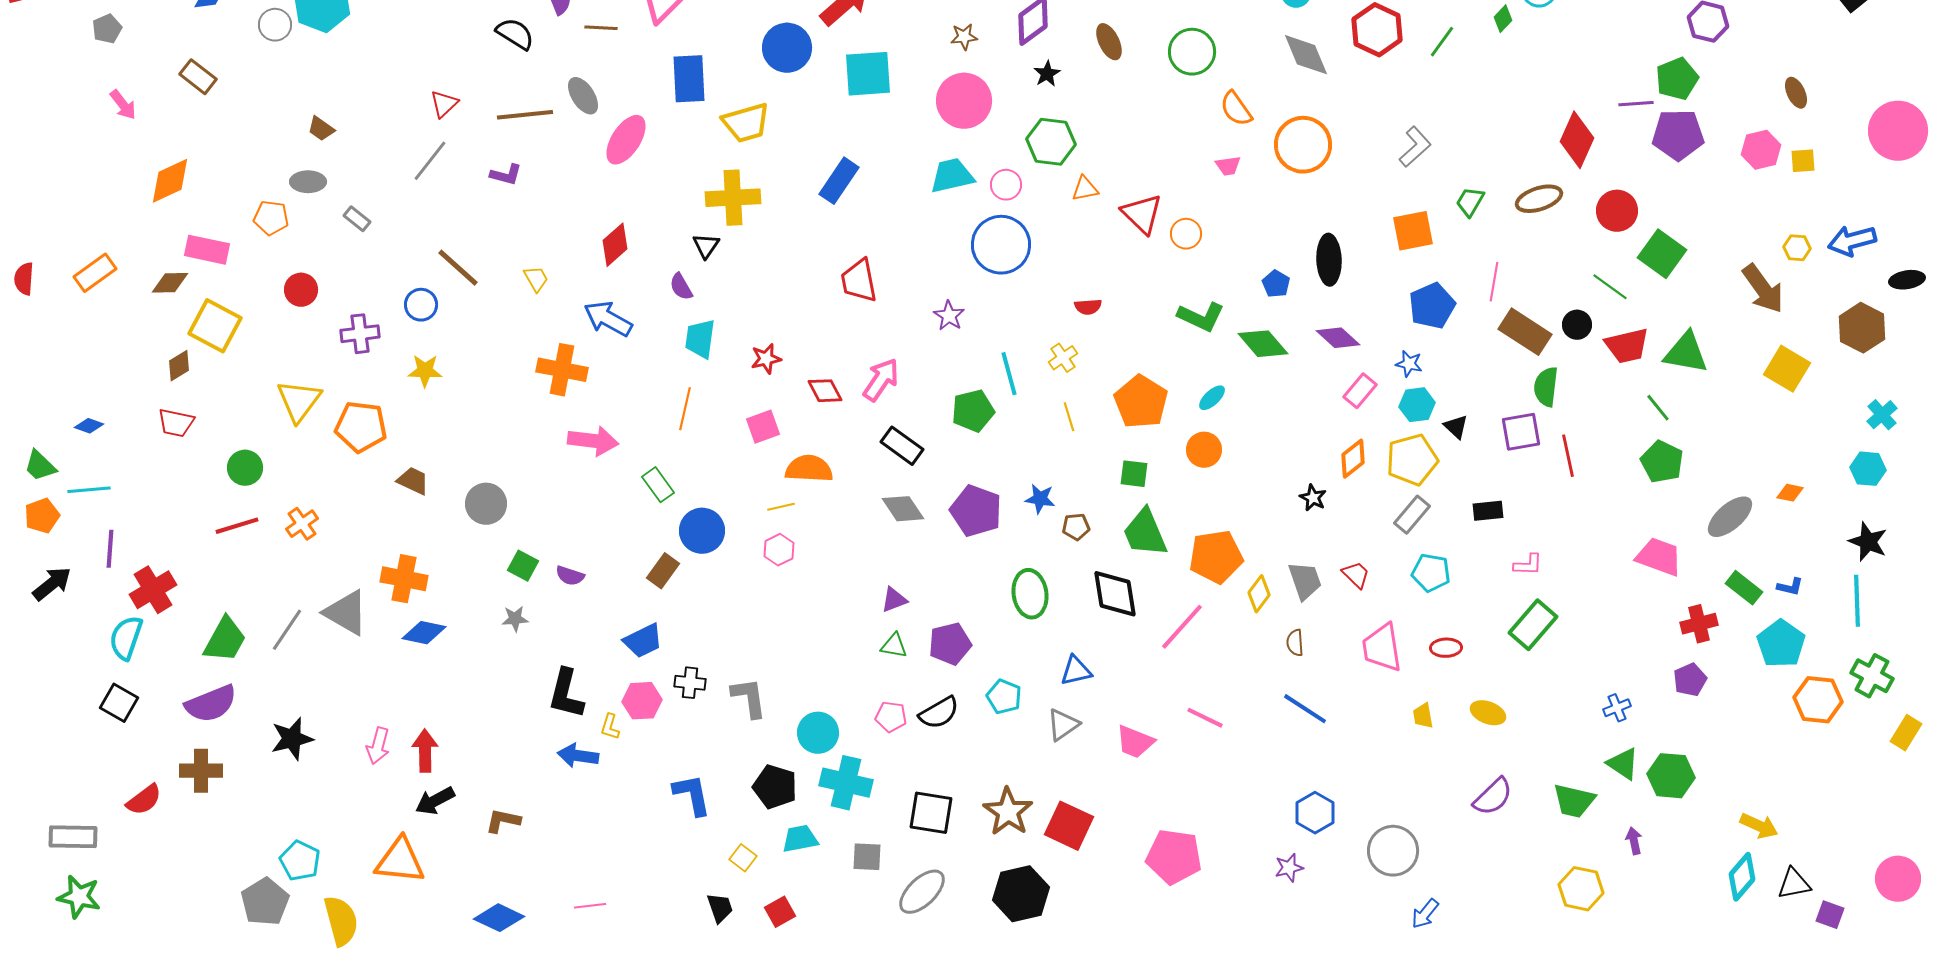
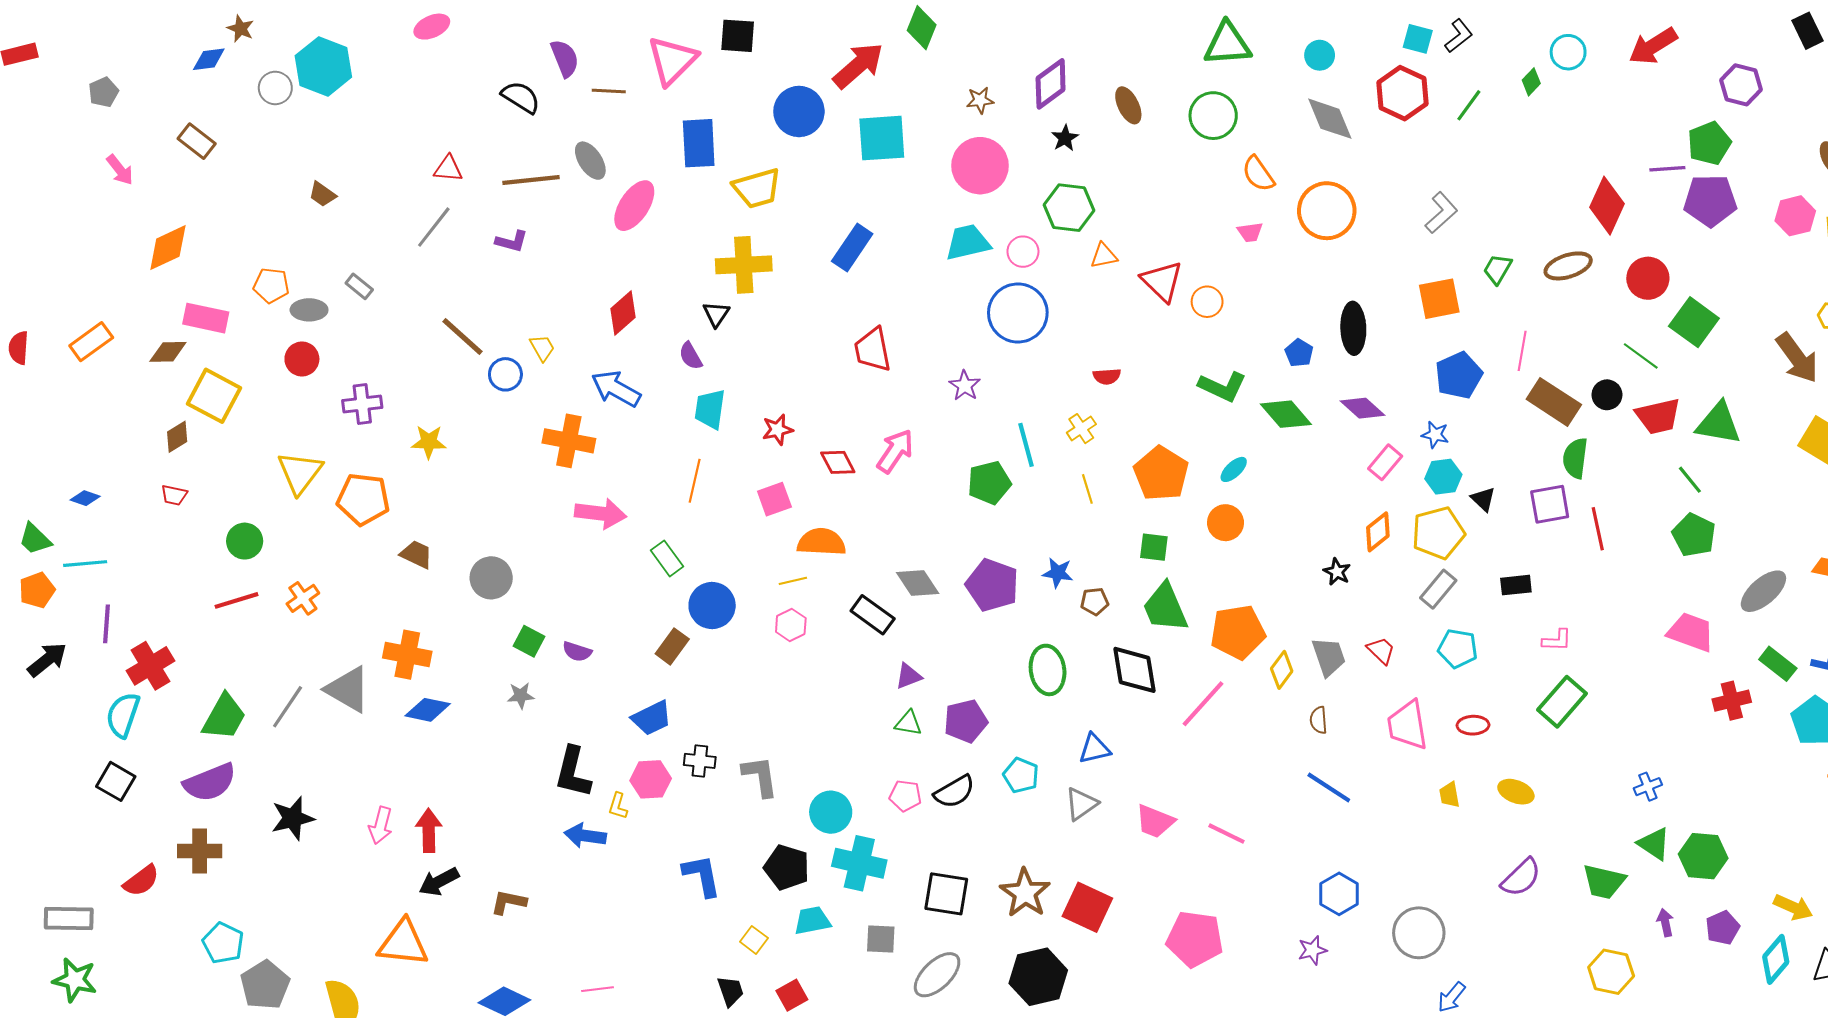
red triangle: (444, 104) -> (448, 169), turned 48
gray ellipse: (308, 182) -> (309, 310), moved
blue circle: (421, 305) -> (505, 374), moved
red trapezoid: (176, 423) -> (174, 495), size x0.7
black rectangle: (902, 446) -> (873, 615), moved
purple pentagon: (1690, 680) -> (1723, 928), moved
pink line: (1205, 718) -> (1227, 834), moved
cyan pentagon: (300, 861) -> (223, 943), moved

